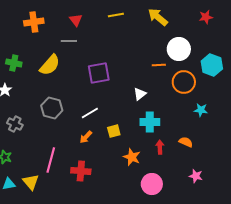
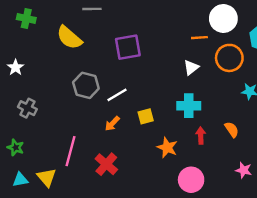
green cross: (14, 63) -> (26, 18), moved
yellow semicircle: (50, 65) -> (69, 38), turned 90
white triangle: (140, 94) -> (191, 67), moved
gray hexagon: (52, 108) -> (86, 85), moved
orange semicircle: (186, 142) -> (232, 130), turned 32
red cross: (81, 171) -> (106, 164), turned 36

